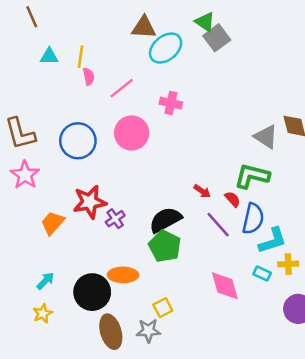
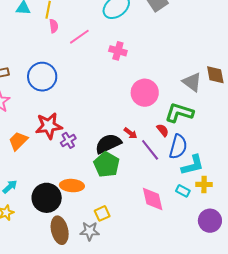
pink circle: (132, 133) -> (145, 93), moved
red arrow: (202, 191) -> (131, 133), moved

